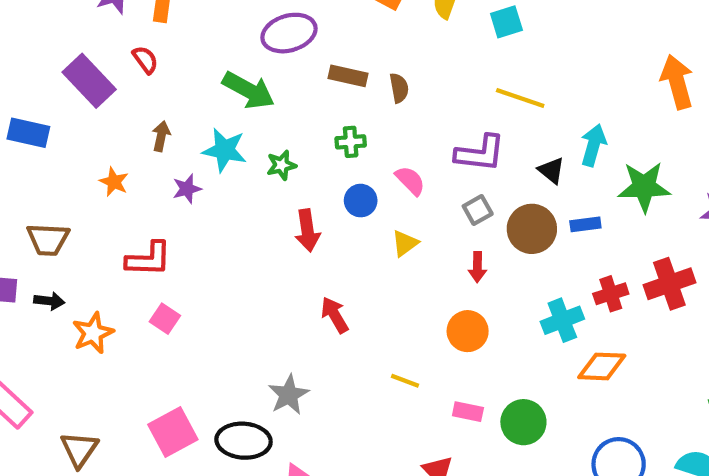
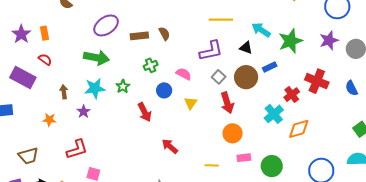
cyan arrow: (593, 145) -> (261, 30), turned -54
red arrow: (477, 267) -> (227, 103), size x1.5
red cross: (669, 284) -> (317, 81), turned -30
pink rectangle: (468, 412) -> (244, 158), moved

